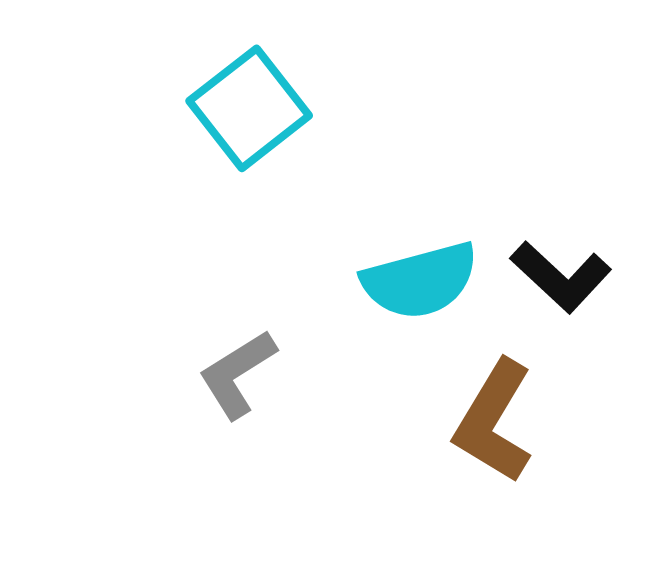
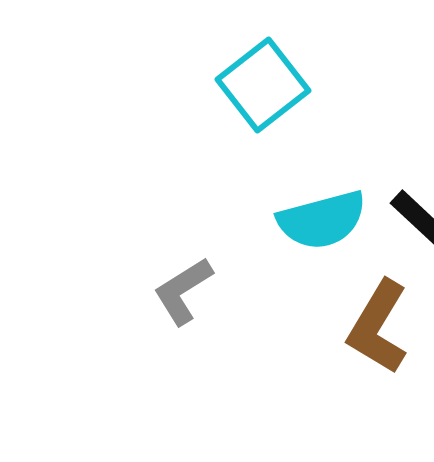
cyan square: (249, 108) -> (263, 85), moved

